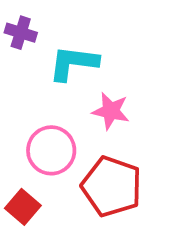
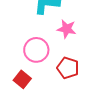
red pentagon: (112, 186) -> (68, 68), size x0.7

